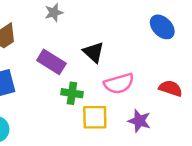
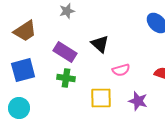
pink semicircle: (119, 84) -> (121, 70), size x0.7
green cross: (72, 93) -> (66, 78), moved

